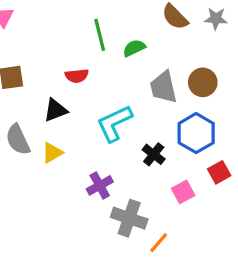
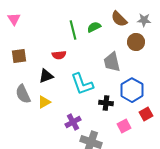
green semicircle: (134, 48) -> (94, 27), moved
brown circle: (203, 82) -> (136, 42), moved
cyan L-shape: (114, 123) -> (82, 84), turned -85
black cross: (154, 154) -> (106, 103), turned -32

